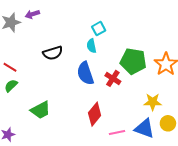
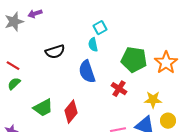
red cross: (113, 78) -> (119, 89), moved
red diamond: (95, 114) -> (71, 112), moved

